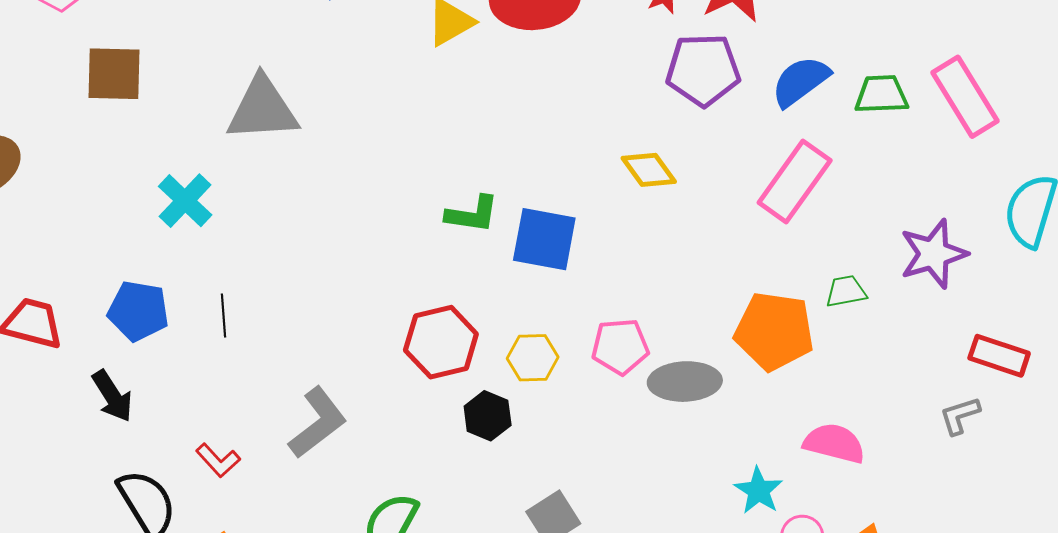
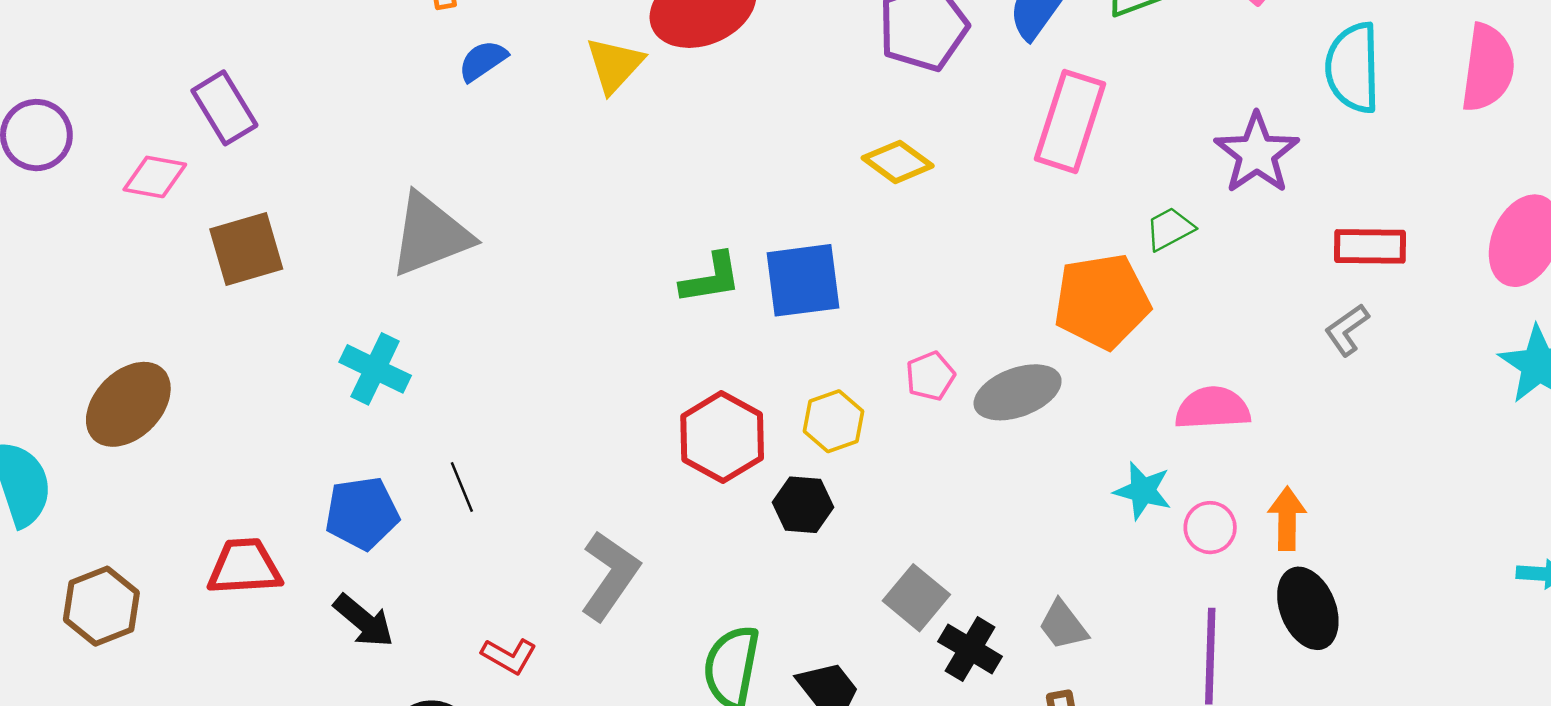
pink pentagon: (620, 347) -> (930, 376), size x0.7

